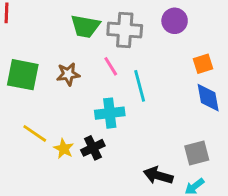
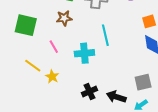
pink line: (111, 66) -> (54, 47), moved
brown star: (68, 74) -> (64, 18), moved
black cross: (93, 148) -> (89, 91), moved

